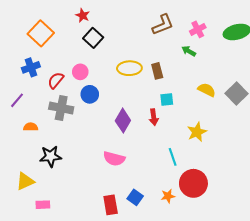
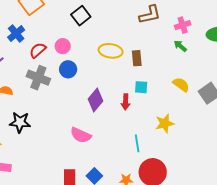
green arrow: (189, 51) -> (180, 46), moved
blue cross: (31, 67) -> (16, 34), turned -30

